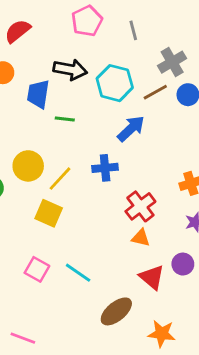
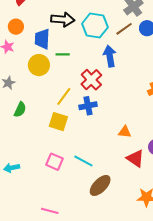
blue arrow: (131, 129) -> (110, 56), turned -50
yellow circle: (28, 166) -> (39, 65), moved
blue cross: (105, 168) -> (88, 106), moved
red cross: (140, 206) -> (91, 80), moved
brown ellipse: (116, 311) -> (100, 185), moved

